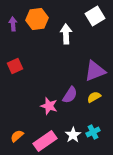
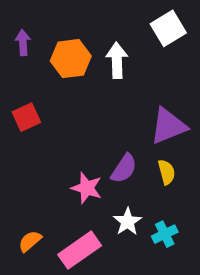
orange hexagon: (37, 19) -> (71, 59), moved
yellow semicircle: (94, 97) -> (167, 172), turned 104
white star: (73, 135) -> (127, 222), moved

